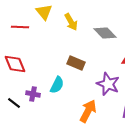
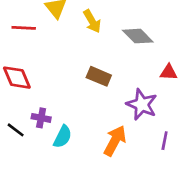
cyan semicircle: (57, 85) -> (63, 137), moved

